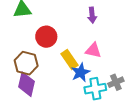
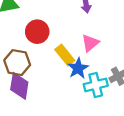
pink triangle: (93, 50) -> (90, 43), turned -48

